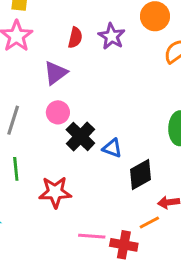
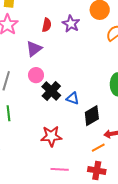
red star: (55, 192) -> (51, 136), moved
pink line: (92, 236) -> (60, 169), moved
red cross: (124, 245) -> (97, 171), moved

